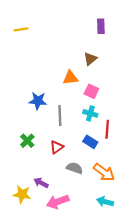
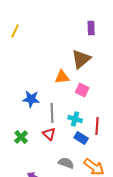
yellow line: (21, 29) -> (15, 31), turned -56
brown triangle: (90, 59) -> (81, 59), size x1.5
cyan cross: (90, 113) -> (75, 119), moved
red triangle: (57, 147) -> (49, 134), moved, turned -40

